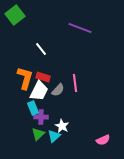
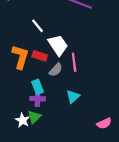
white trapezoid: (39, 91) -> (58, 45), moved, turned -60
cyan rectangle: (33, 108) -> (38, 87), moved
white star: (62, 126) -> (23, 120), moved
cyan triangle: (54, 136) -> (73, 97), moved

